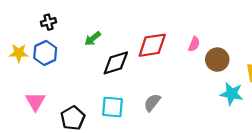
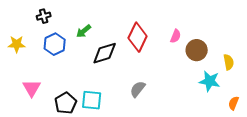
red diamond: (152, 45) -> (138, 37), turned -56
blue hexagon: (45, 53) -> (55, 44), moved
cyan square: (112, 107) -> (92, 100), moved

